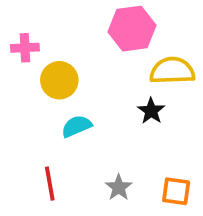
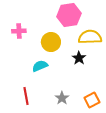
pink cross: (25, 48) -> (19, 31), moved
yellow circle: (59, 80) -> (51, 42), moved
orange square: (176, 191) -> (92, 100), turned -35

